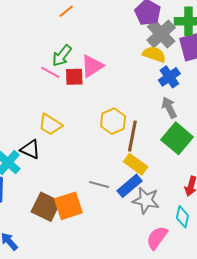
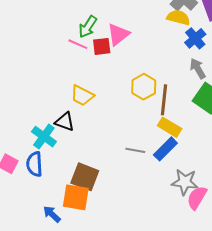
gray star: (146, 200) -> (185, 182), moved
orange square: (68, 206) -> (76, 197), moved, turned 32

